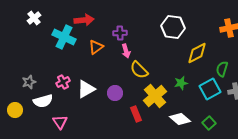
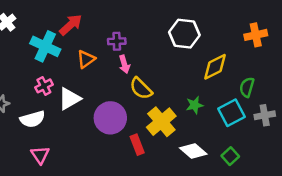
red arrow: (84, 20) -> (71, 25), turned -36
pink cross: (63, 82) -> (44, 86), moved
white triangle: (86, 89) -> (69, 99), moved
purple circle: (115, 93) -> (110, 118), size x1.6
white semicircle: (43, 101) -> (32, 119), moved

